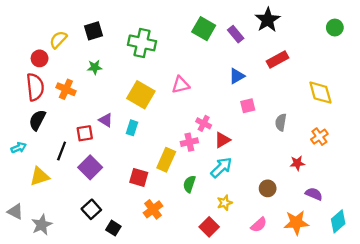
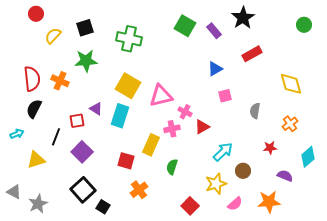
red circle: (40, 58) -> (36, 14), moved
green star: (95, 67) -> (86, 61), size x1.6
pink triangle: (181, 85) -> (161, 96), moved, size x1.4
cyan rectangle: (132, 128) -> (120, 116), size x1.6
cyan arrow: (221, 167) -> (223, 152), moved
yellow star: (225, 203) -> (216, 184), moved, size x1.5
black square: (91, 209) -> (83, 190), size x1.4
cyan diamond: (338, 221) -> (308, 157), moved

